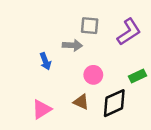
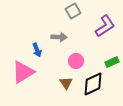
gray square: (90, 26) -> (73, 11), moved, turned -35
brown triangle: (81, 102) -> (66, 83), turned 32
pink triangle: (42, 109) -> (23, 72), moved, size x1.4

